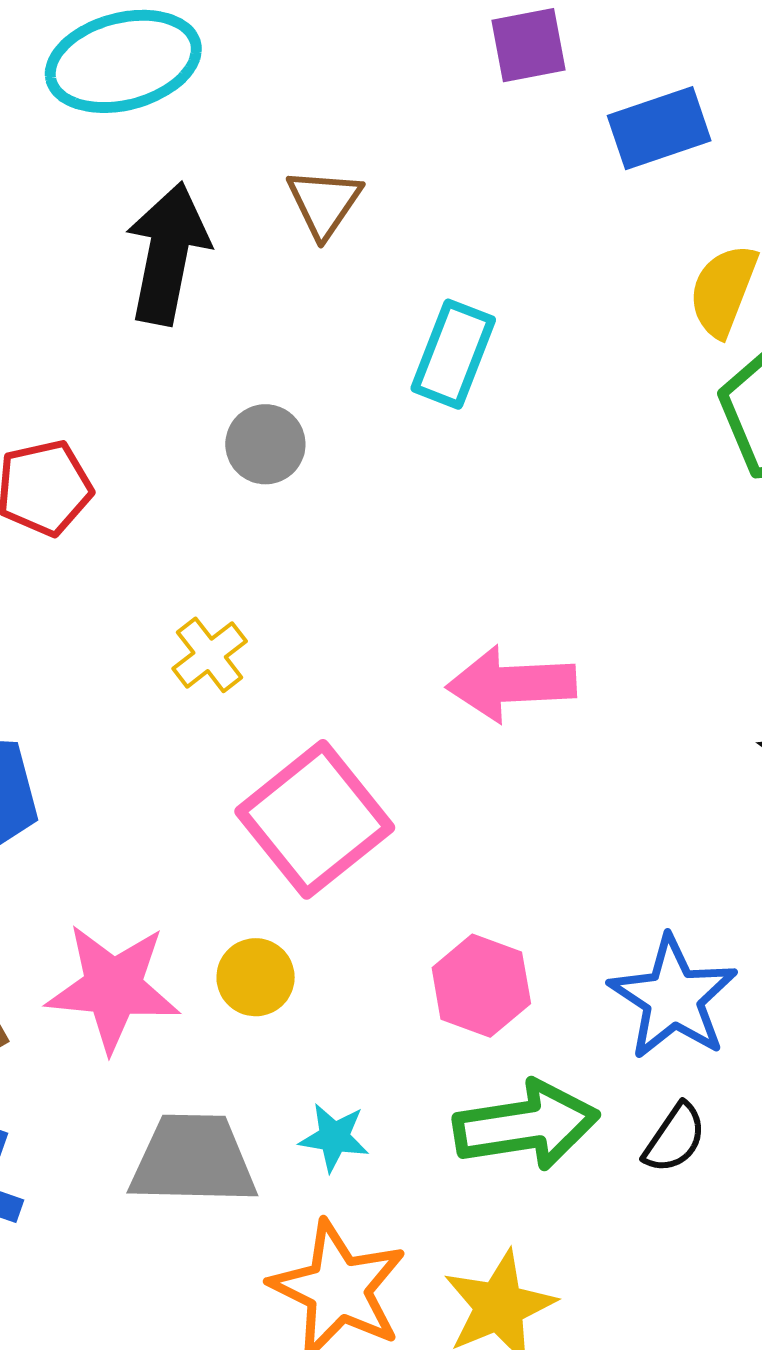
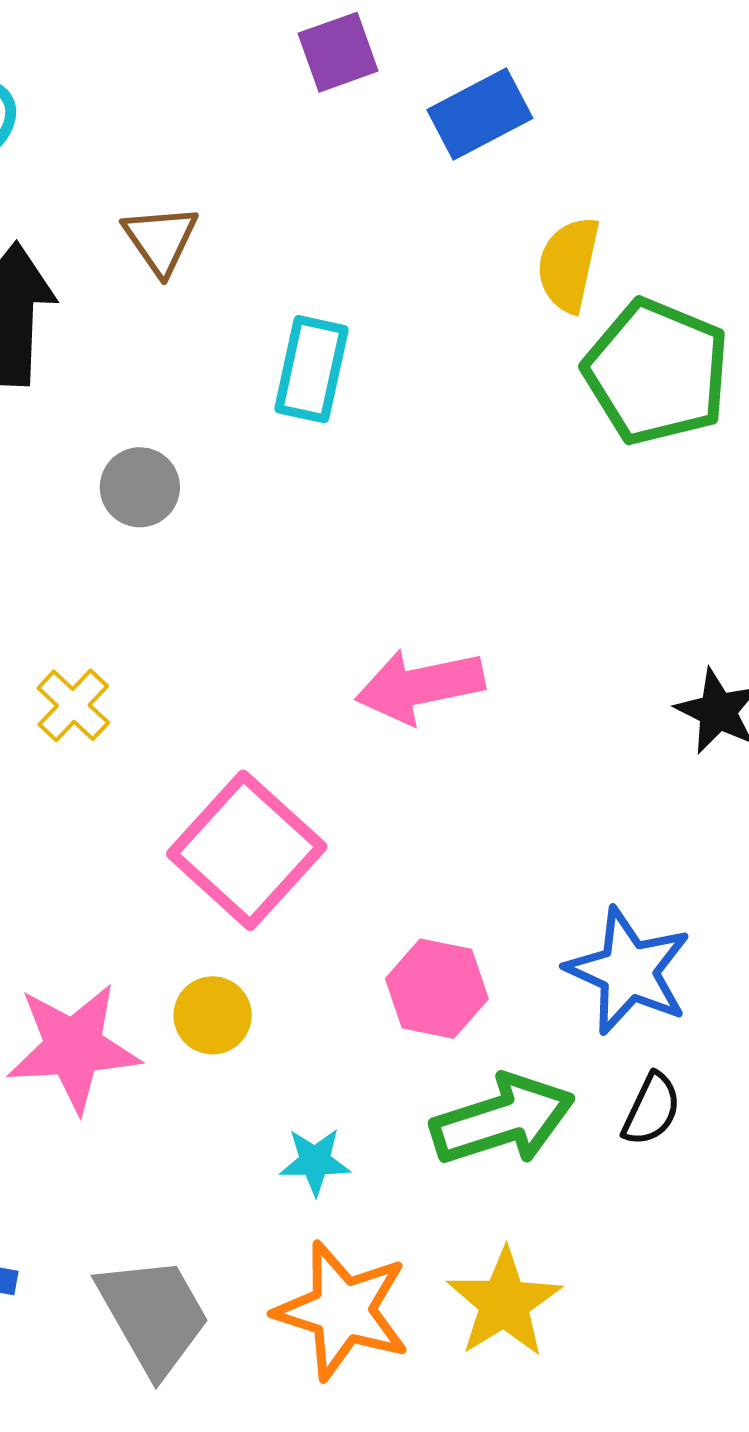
yellow cross: (210, 655) -> (73, 705), moved
gray trapezoid: (193, 1160) -> (153, 1315), moved, turned 68

